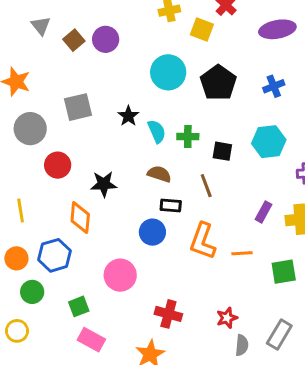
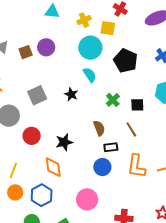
brown square: (74, 40) -> (26, 52), turned 32
cyan circle: (168, 72) -> (90, 48), moved
cyan semicircle: (157, 131) -> (90, 75), moved
green cross: (188, 137) -> (113, 100), turned -32
brown semicircle: (159, 174) -> (99, 128), turned 63
yellow line: (21, 211) -> (13, 170), turned 42
orange circle: (16, 258) -> (15, 192), moved

